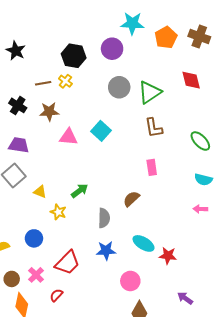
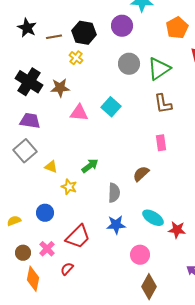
orange pentagon: (166, 38) -> (177, 28), moved
brown line: (43, 83) -> (54, 37), moved
black cross: (18, 105) -> (29, 82), size x1.5

